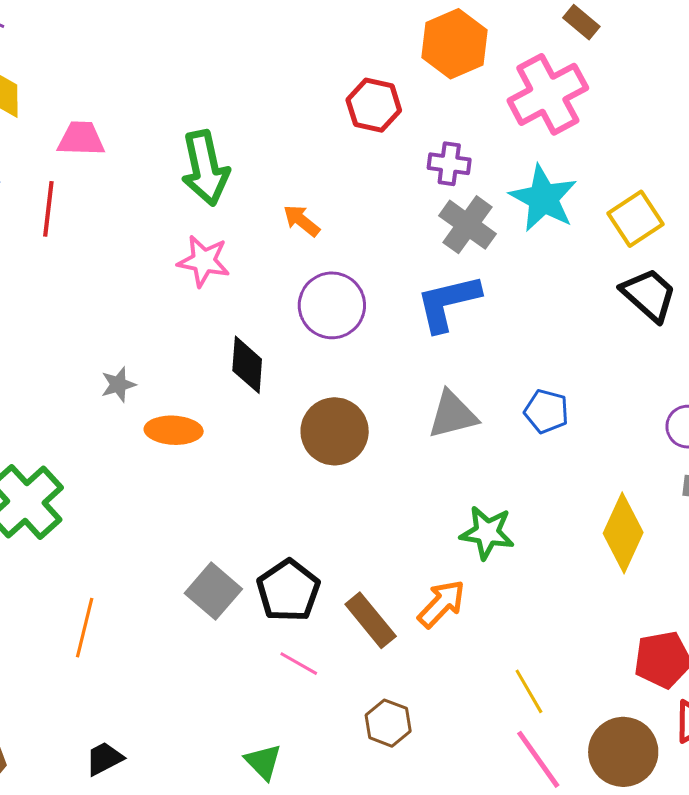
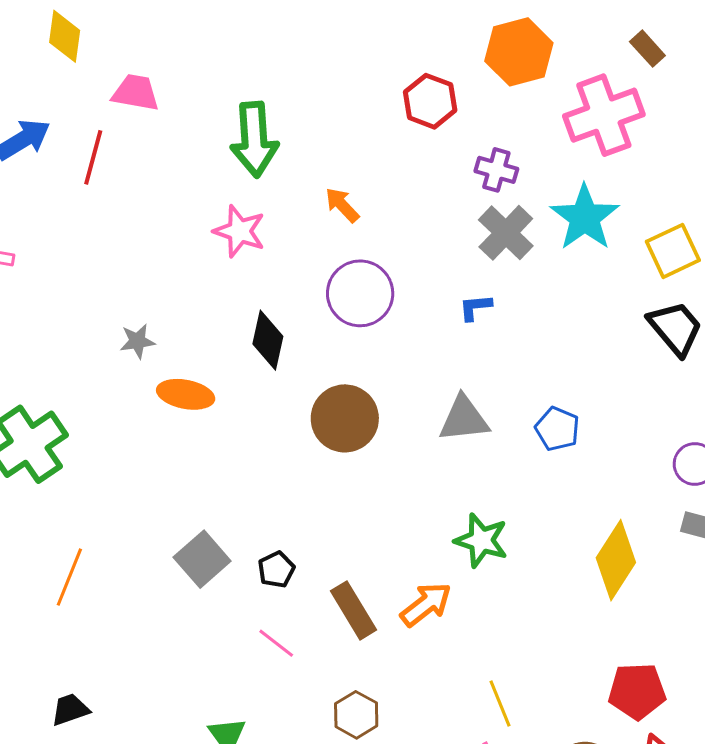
blue L-shape: (448, 303) -> (475, 307), size x0.5
black pentagon: (288, 591) -> (276, 569), size x0.6

